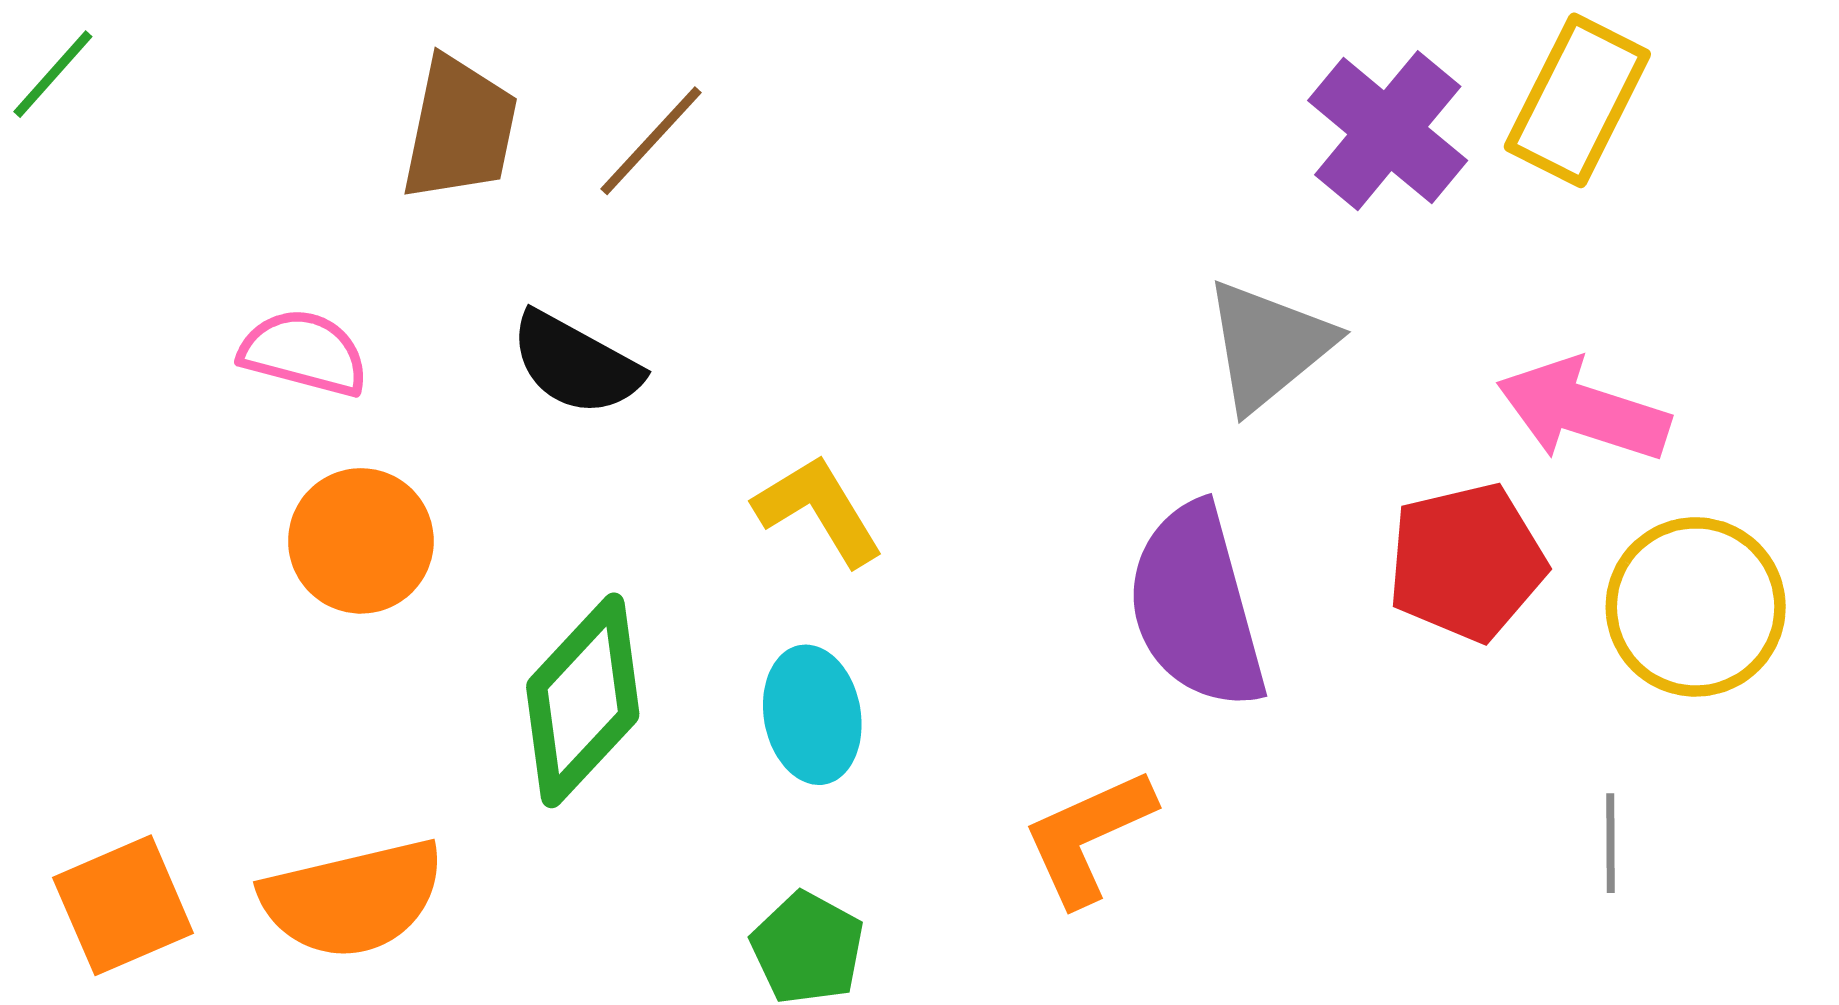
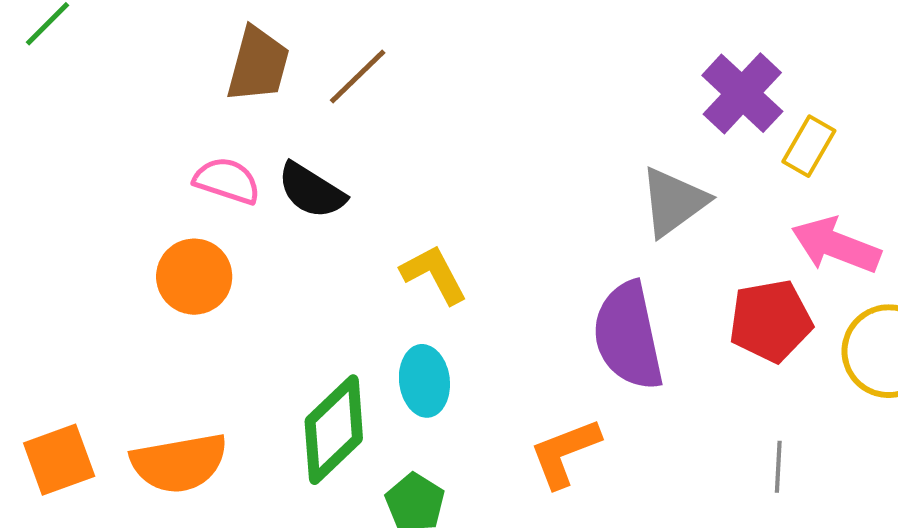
yellow rectangle: (1577, 100) -> (809, 146), moved, size x0.7
pink semicircle: (304, 353) -> (227, 181), moved
green diamond: (583, 700) -> (334, 430), moved
gray line: (1610, 843) -> (778, 467), moved

